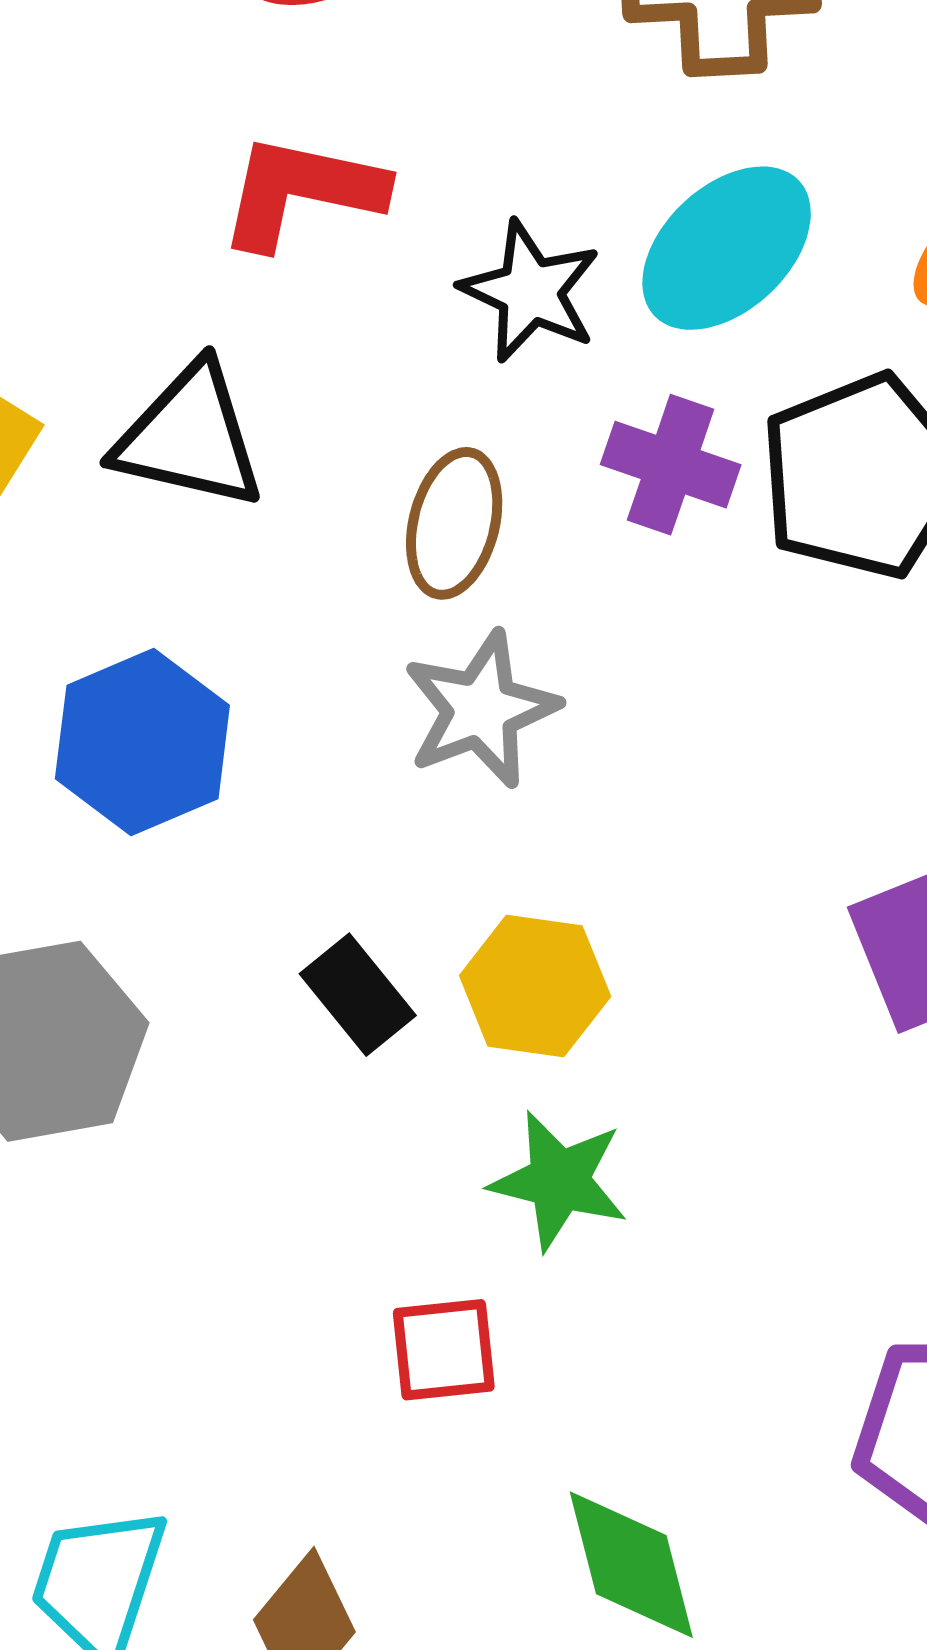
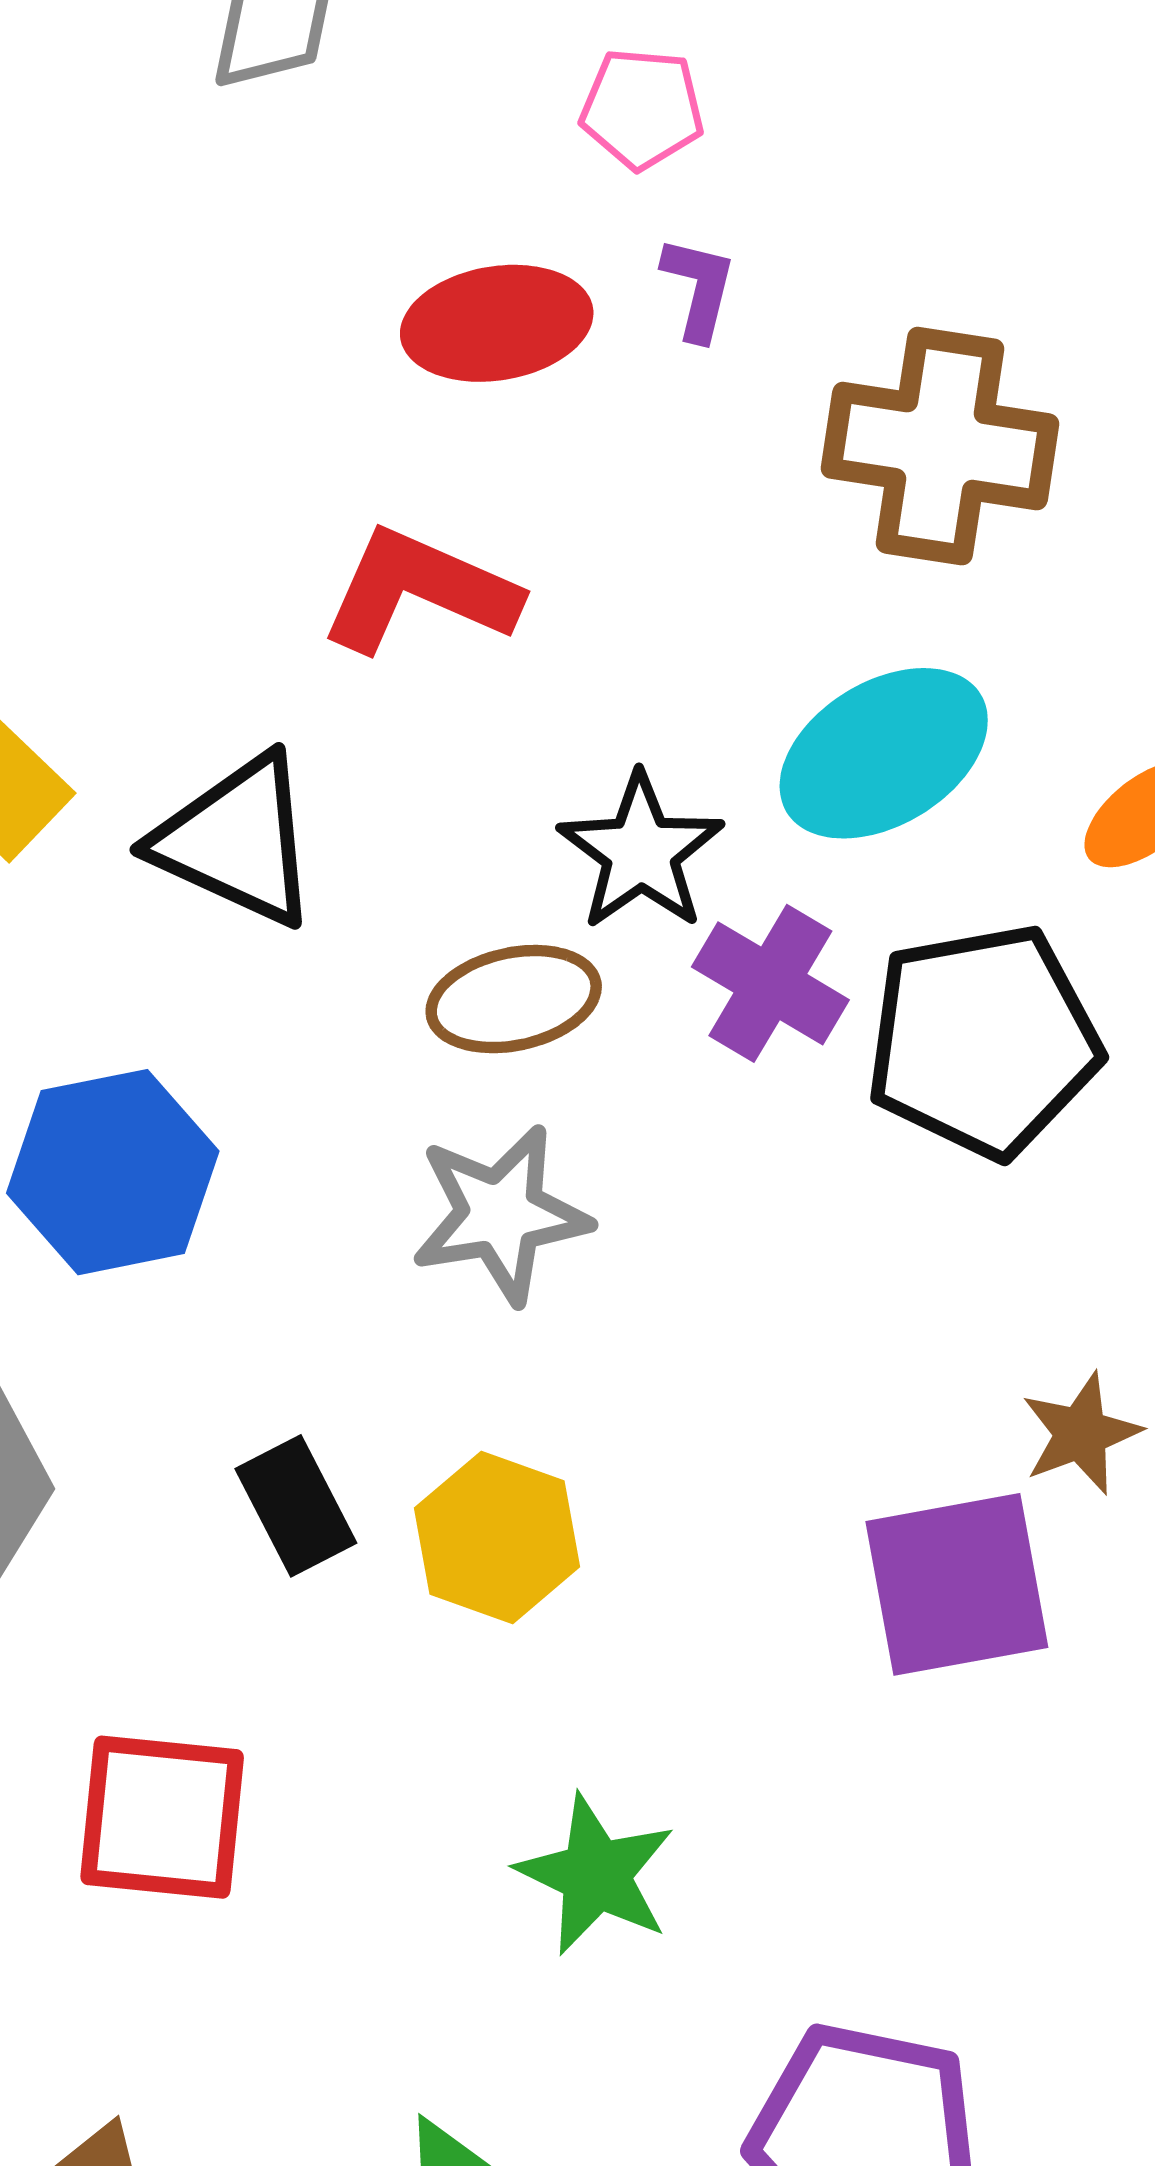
black star: (530, 291) -> (641, 852), moved
brown ellipse: (454, 523) -> (514, 999), turned 52
green star: (559, 1181) -> (596, 1875), moved
red square: (444, 1350) -> (162, 1817), moved, size x1.4

